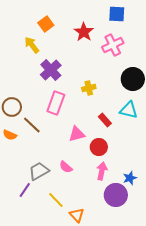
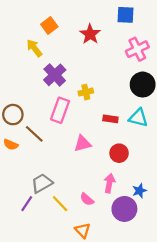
pink cross: (113, 45) -> (137, 49), moved
yellow cross: (89, 88) -> (86, 92), moved
red rectangle: (105, 120) -> (110, 119), moved, turned -40
red circle: (99, 147) -> (119, 153), moved
pink semicircle: (66, 167) -> (87, 199), moved
yellow line: (56, 200) -> (60, 204), moved

